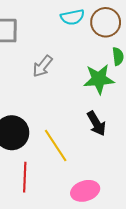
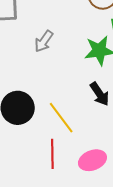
red line: (25, 177) -> (52, 154), moved

